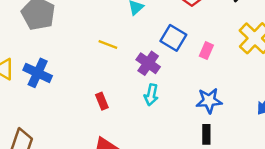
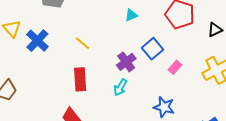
yellow line: (108, 44) -> (83, 43), moved
red rectangle: (102, 101) -> (80, 79), size x1.6

